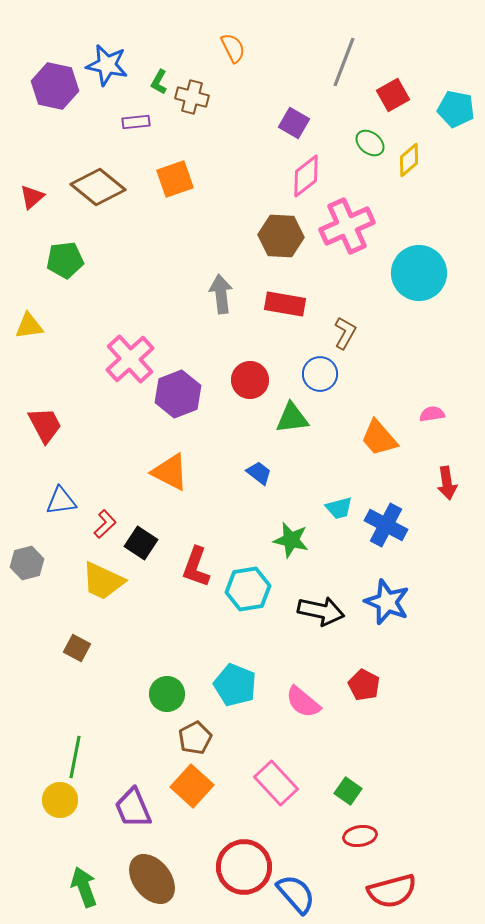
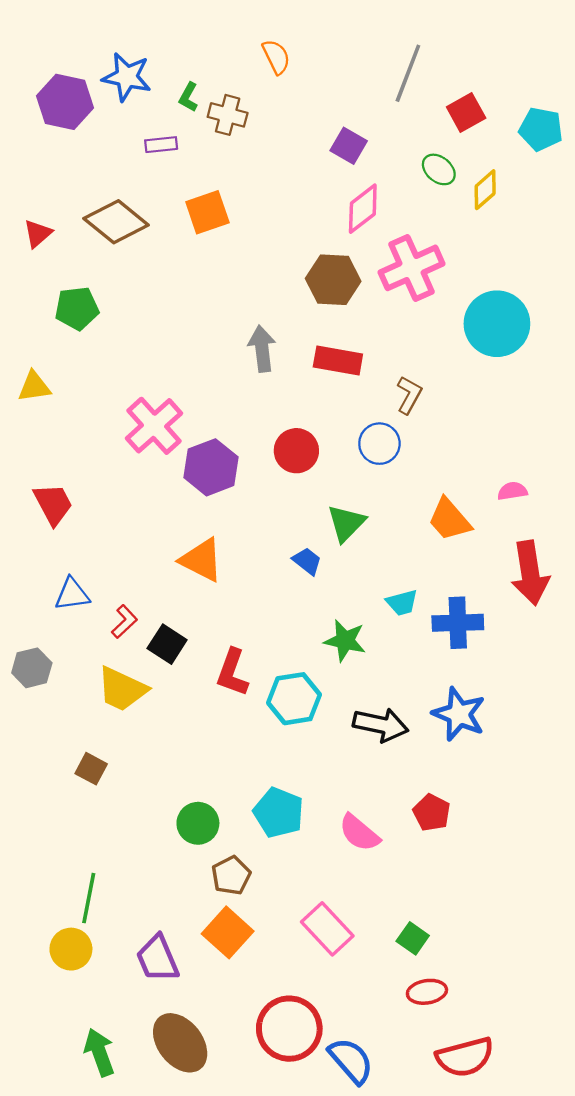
green triangle: (292, 418) -> (346, 523), moved, turned -39
red arrow: (447, 483) -> (530, 573), size x1.6
blue cross: (386, 525) -> (458, 623), turned -30

